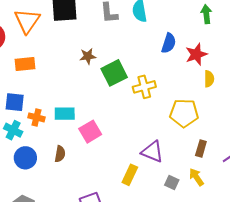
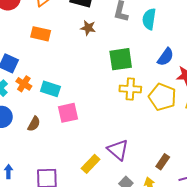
brown star: (88, 56) -> (88, 28), moved
orange rectangle: (25, 64) -> (41, 34), moved
green square: (114, 73) -> (121, 59), moved
yellow pentagon: (184, 113) -> (162, 97), moved

